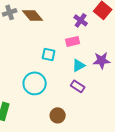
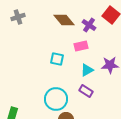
brown diamond: (33, 15) -> (64, 20), moved
cyan circle: (35, 83) -> (56, 99), moved

